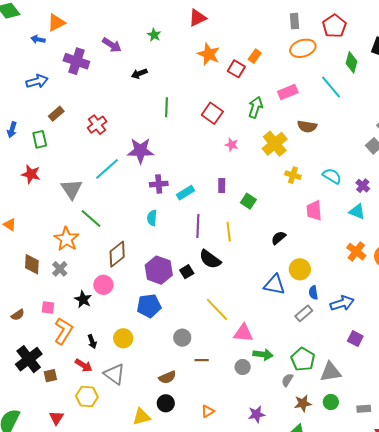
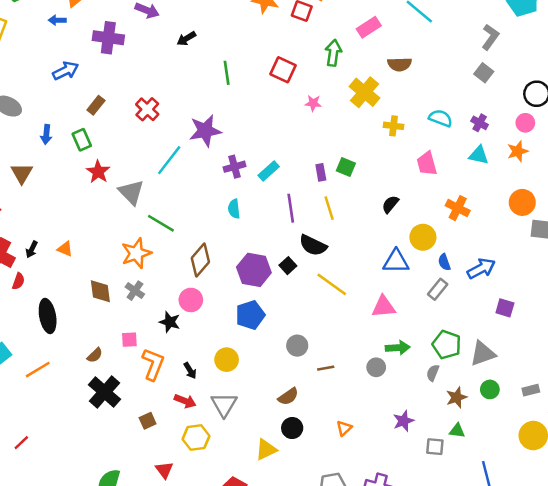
red star: (31, 174) -> (98, 172), moved, turned 30
purple rectangle: (222, 185) -> (321, 172), moved
orange star: (66, 239) -> (136, 253), turned 30
orange cross: (356, 252) -> (458, 208), moved
yellow line: (217, 309) -> (332, 284), moved
pink triangle: (243, 333) -> (384, 307), moved
black cross: (29, 359) -> (105, 392), moved
gray triangle: (114, 374) -> (224, 405), turned 35

